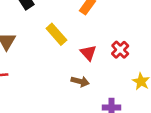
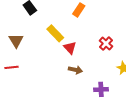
red triangle: (88, 53) -> (70, 48), moved

